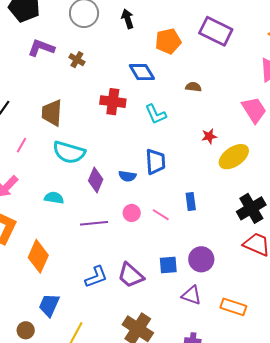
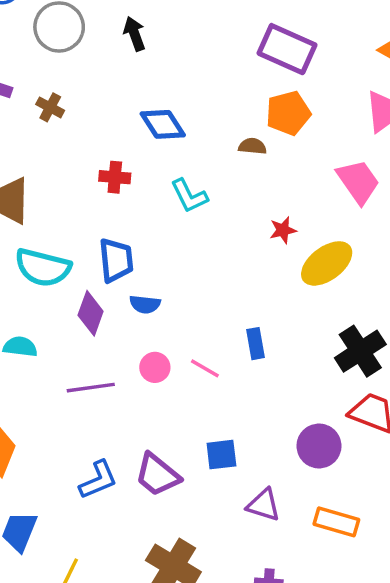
orange pentagon: (168, 41) -> (288, 113), moved
red cross: (113, 102) -> (115, 177), size x0.7
blue trapezoid: (155, 162) -> (116, 260), moved
purple circle: (201, 259) -> (319, 446), moved

